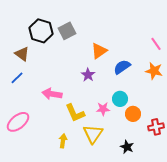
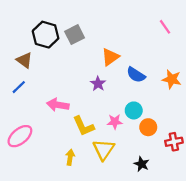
pink line: (156, 44) -> (165, 27), moved
blue semicircle: (122, 67) -> (136, 75), turned -114

